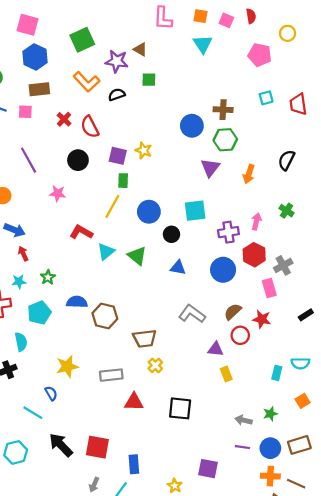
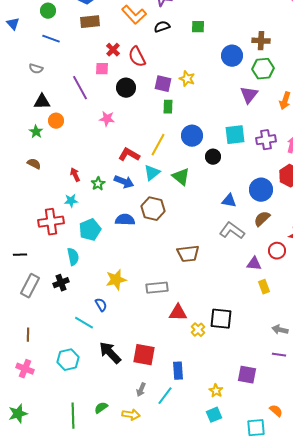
green square: (149, 80) -> (198, 27), moved
pink square: (25, 112) -> (102, 69), moved
yellow line: (112, 206) -> (158, 145), moved
blue arrow: (15, 230) -> (124, 182), moved
purple cross: (228, 232) -> (266, 140), moved
blue triangle: (178, 268) -> (229, 201), moved
green star: (48, 277) -> (98, 184), moved
brown semicircle: (233, 312) -> (262, 219), moved
brown hexagon: (105, 316) -> (153, 209), moved
yellow cross: (155, 365) -> (198, 330), moved

